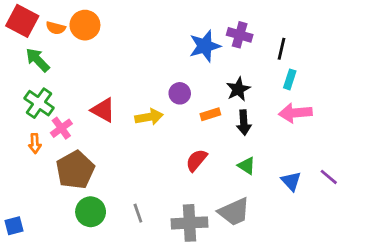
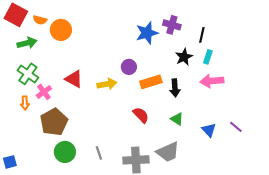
orange circle: (85, 25) -> (61, 30), moved
green arrow: (38, 60) -> (27, 43), turned 120
black star: (238, 89) -> (184, 57), moved
orange rectangle: (210, 114) -> (151, 82), size x1.5
red semicircle: (196, 160) -> (141, 115), turned 96

